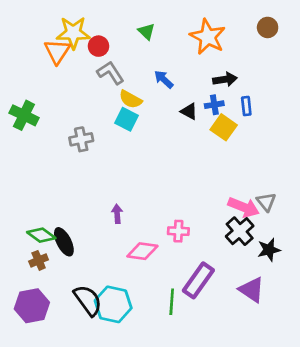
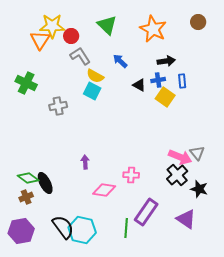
green triangle: (146, 31) -> (107, 25), size x1.5
green cross: (24, 115) -> (26, 83), moved
black star: (269, 250) -> (199, 189), turned 30

